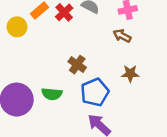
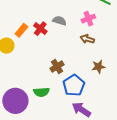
brown cross: (77, 65) -> (57, 67), turned 32

